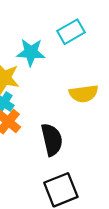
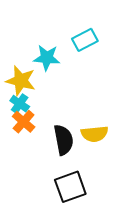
yellow semicircle: (84, 94) -> (95, 134), moved

